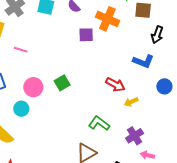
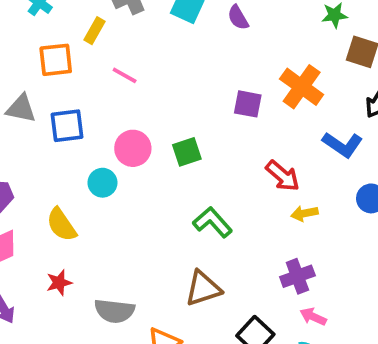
orange cross: (107, 19) -> (302, 87), moved
purple square: (86, 35) -> (248, 104), moved
green L-shape: (99, 123) -> (213, 222), moved

